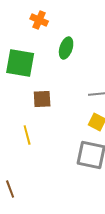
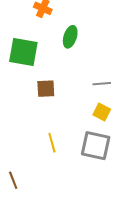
yellow line: (27, 135) -> (52, 143), moved

